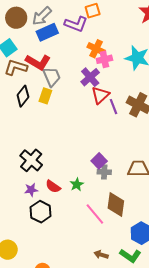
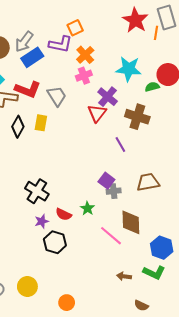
orange cross: (96, 49) -> (85, 55), moved, turned 30
pink cross: (104, 59) -> (84, 76), moved
gray trapezoid: (52, 77) -> (57, 96), moved
purple cross: (90, 77) -> (108, 97), moved
purple line: (114, 107) -> (120, 145), moved

